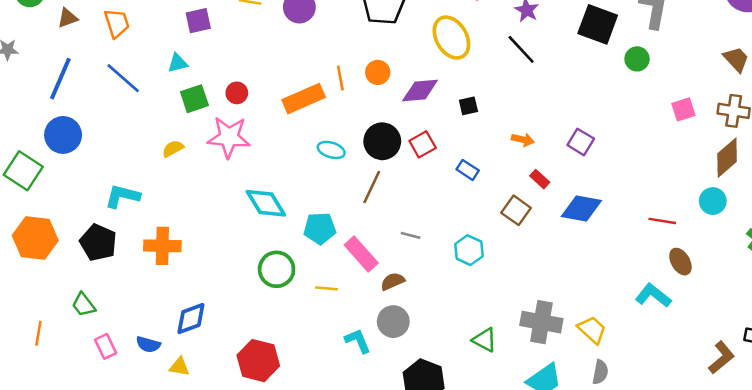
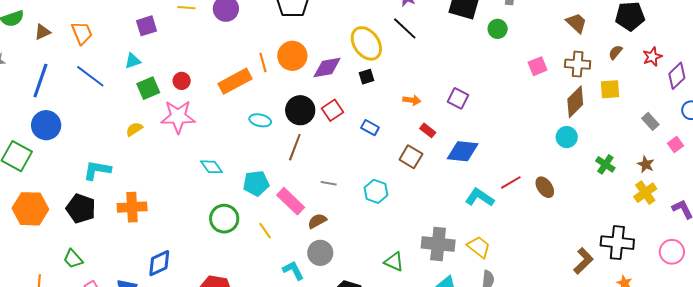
yellow ellipse: (451, 38) -> (366, 43), moved
orange circle: (378, 72) -> (292, 56), size x1.5
cyan diamond: (266, 203) -> (212, 167), size x0.7
red line: (662, 221) -> (511, 182), moved, turned -35
yellow line: (326, 288) -> (265, 231), turned 54
cyan L-shape: (653, 295) -> (480, 197), moved

